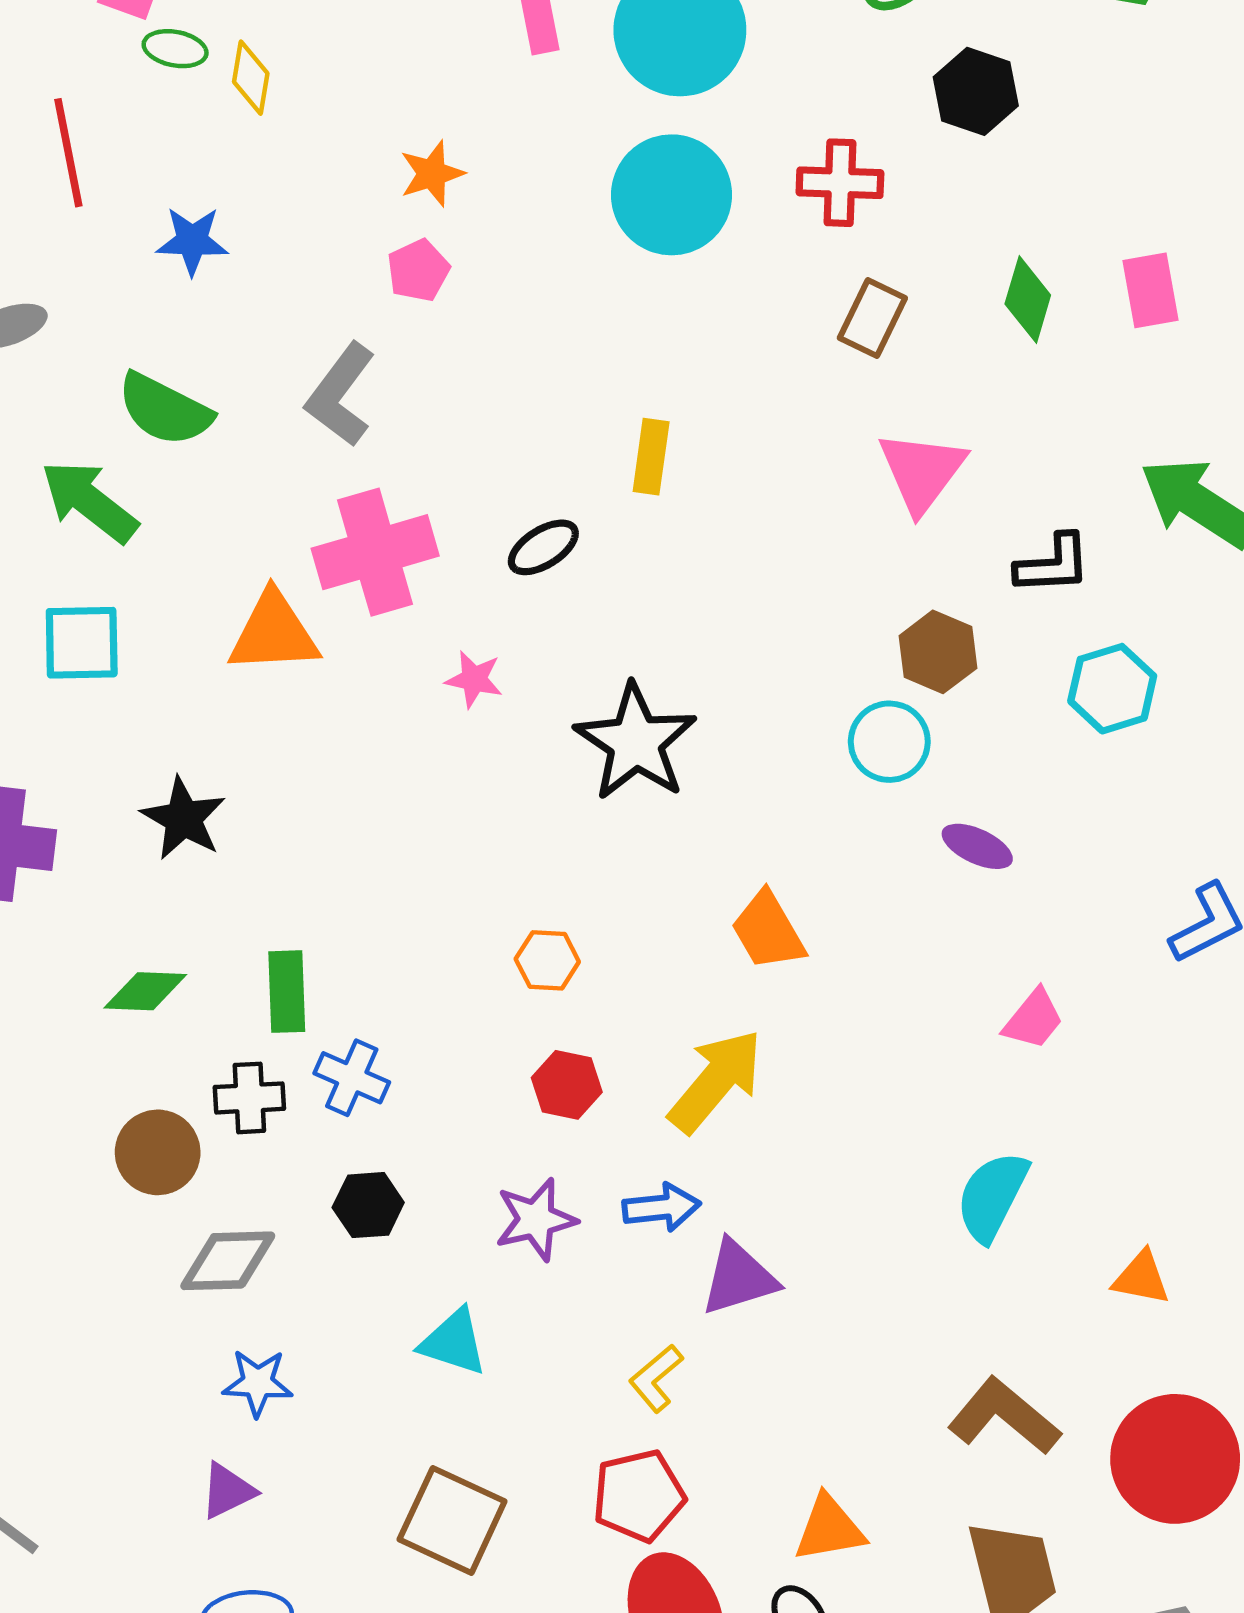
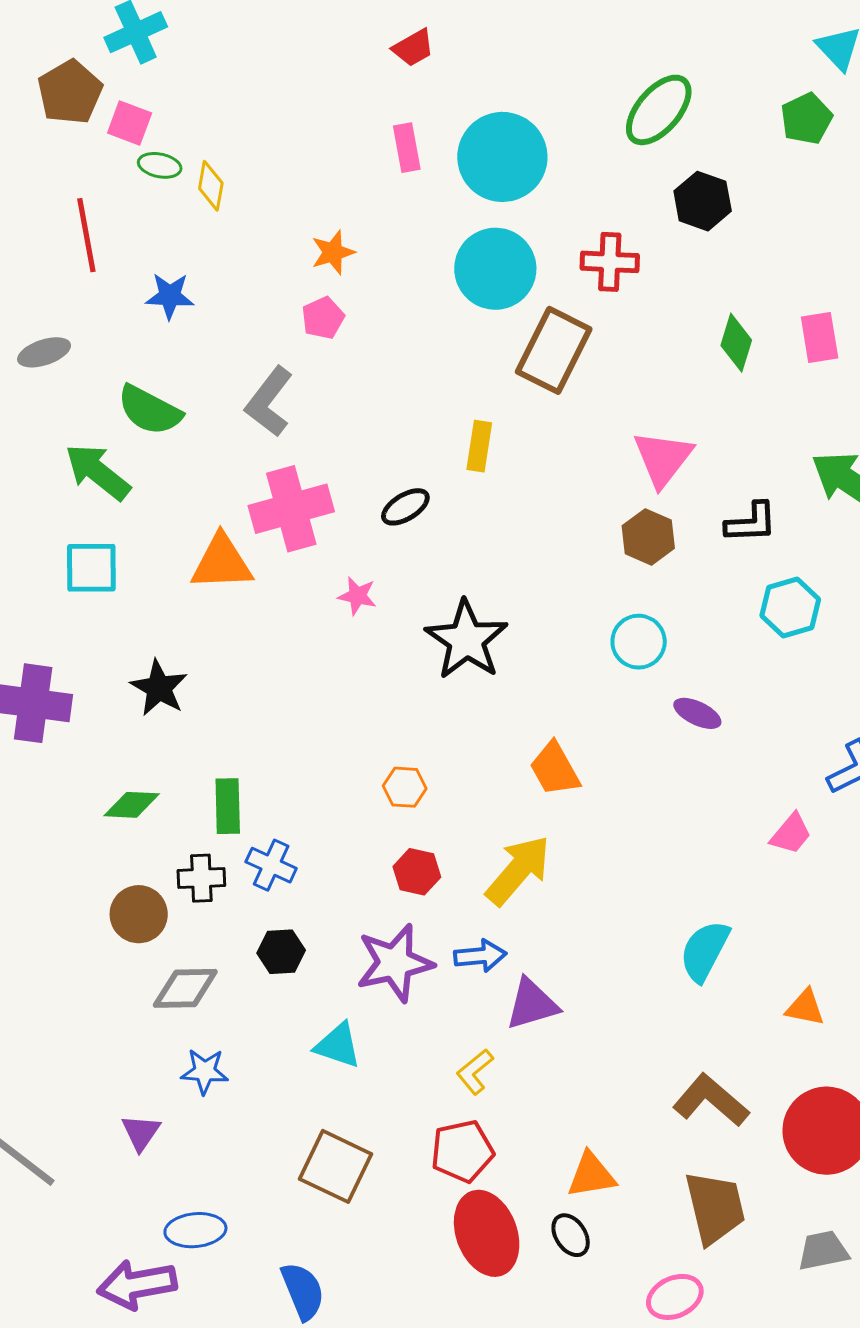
brown rectangle: (872, 318) -> (554, 350), moved, size x1.6
brown hexagon: (938, 652) -> (648, 537), moved
pink trapezoid: (1033, 1019) -> (791, 834), moved
purple star: (536, 1219) -> (395, 963), size x1.4
purple triangle: (227, 1491) -> (141, 1133), moved, turned -30

